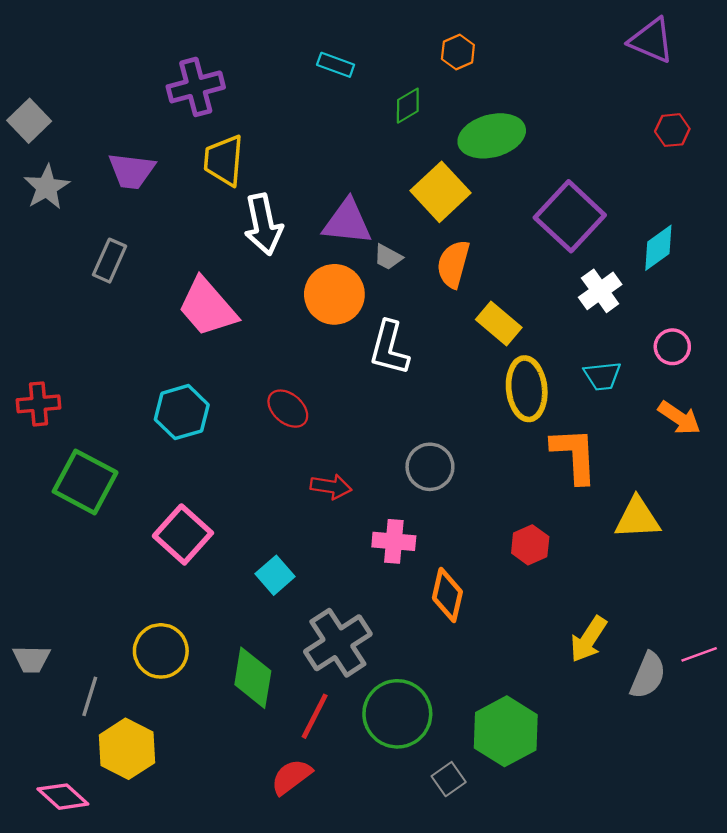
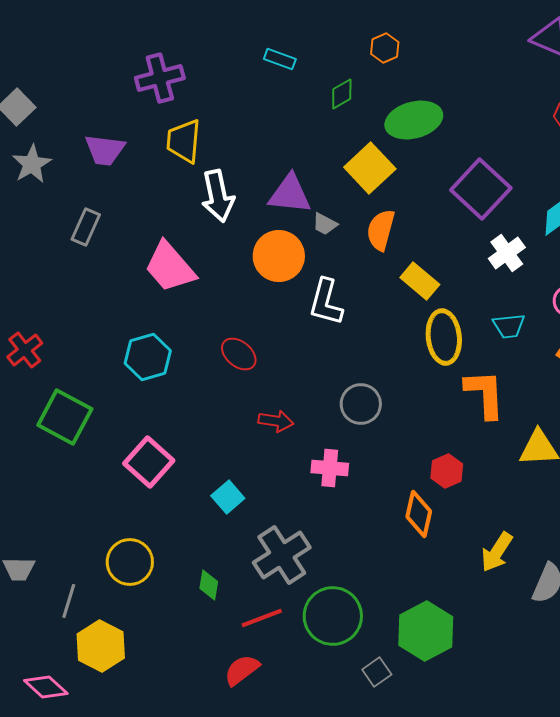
red cross: (38, 404) -> (25, 350), turned -33
orange diamond: (447, 595) -> (419, 514), moved
green diamond: (253, 678) -> (209, 585), size x0.6
red line: (315, 716) -> (262, 618), turned 42

